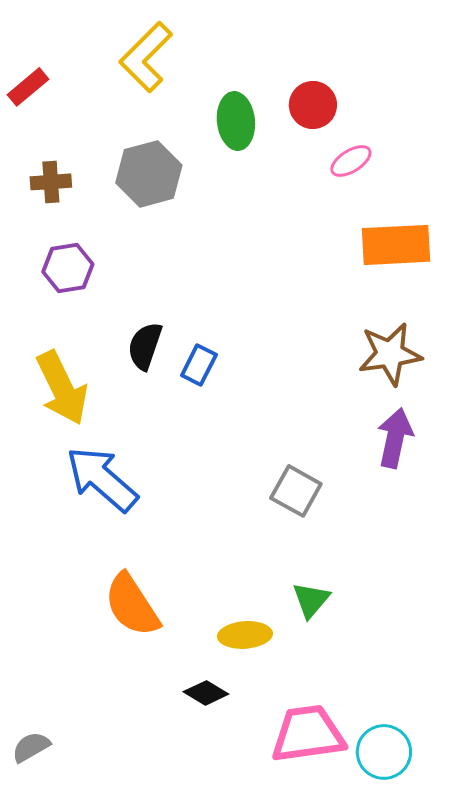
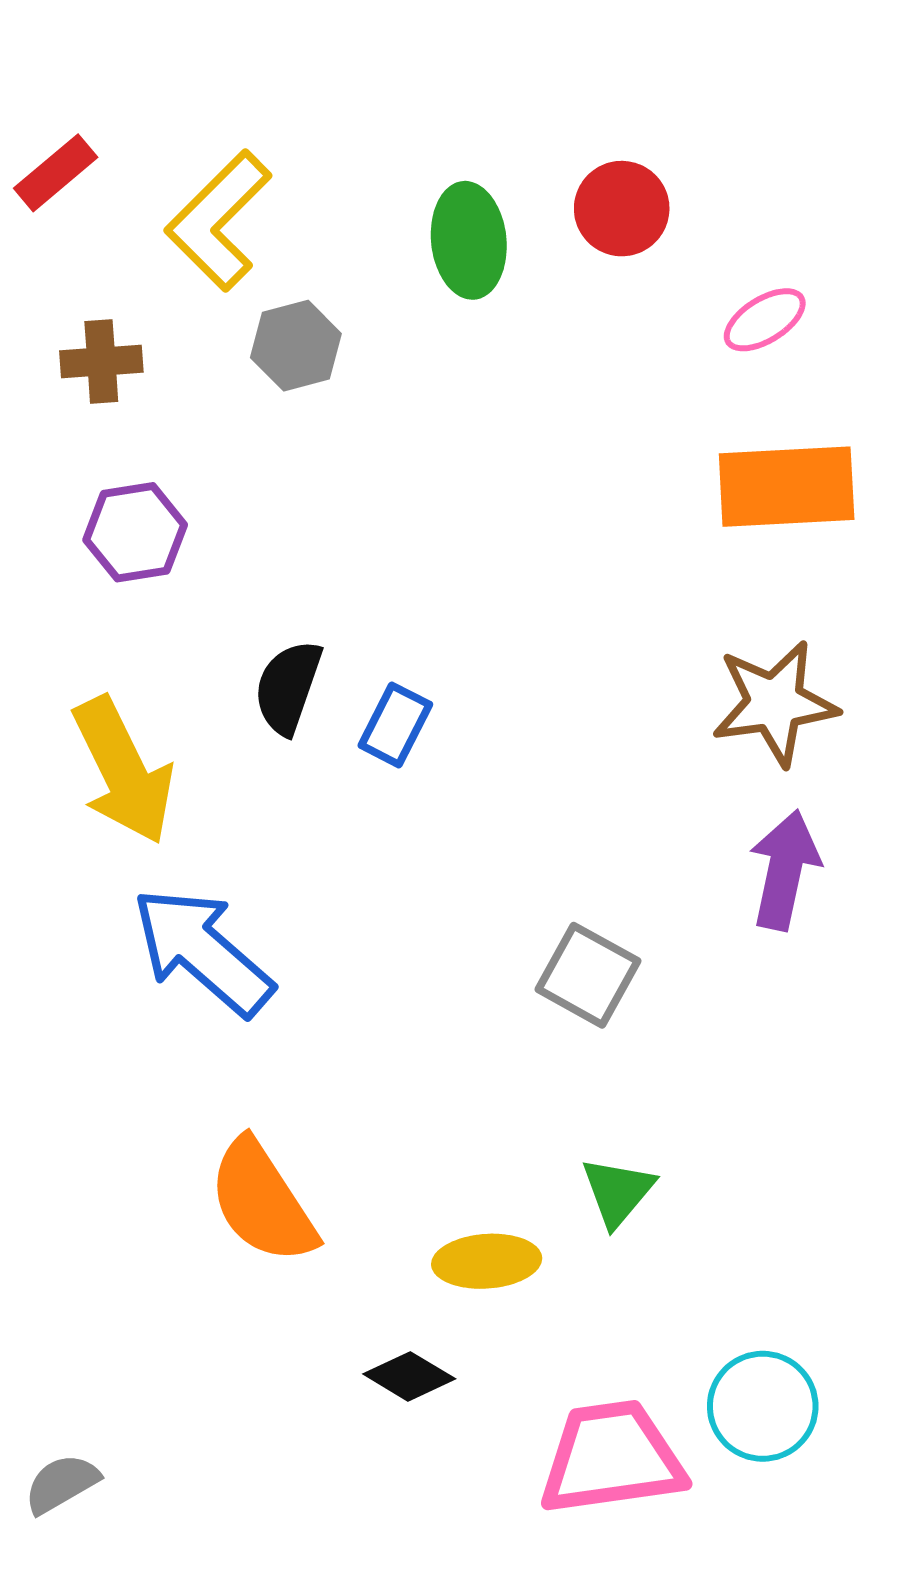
yellow L-shape: (146, 57) -> (218, 220), moved
pink ellipse: (351, 161) -> (765, 320), moved
gray hexagon: (149, 174) -> (296, 346), size x0.7
cyan circle: (384, 752) -> (763, 1406), moved

